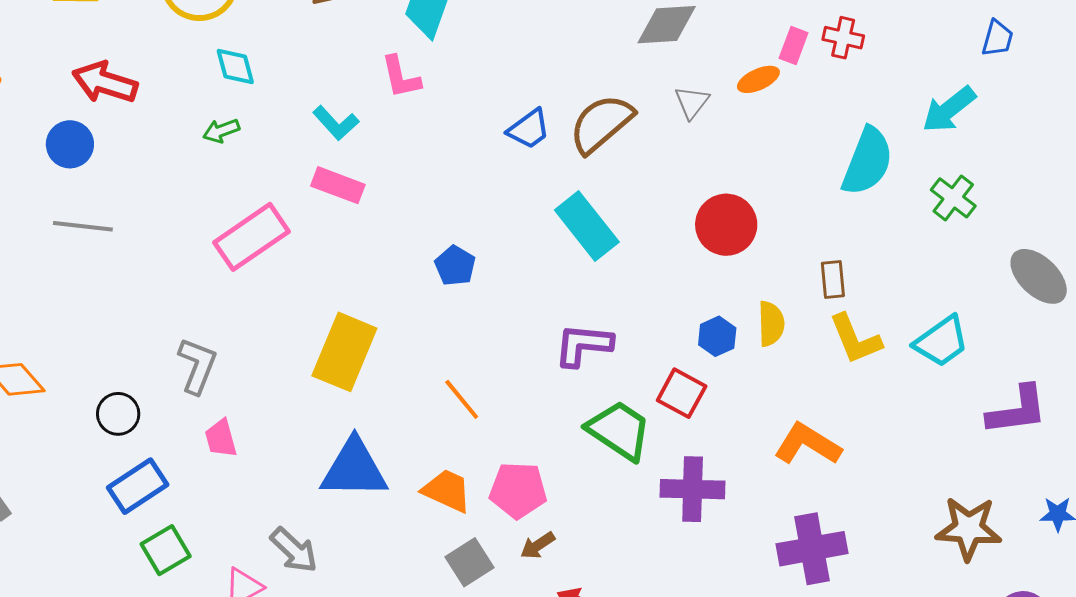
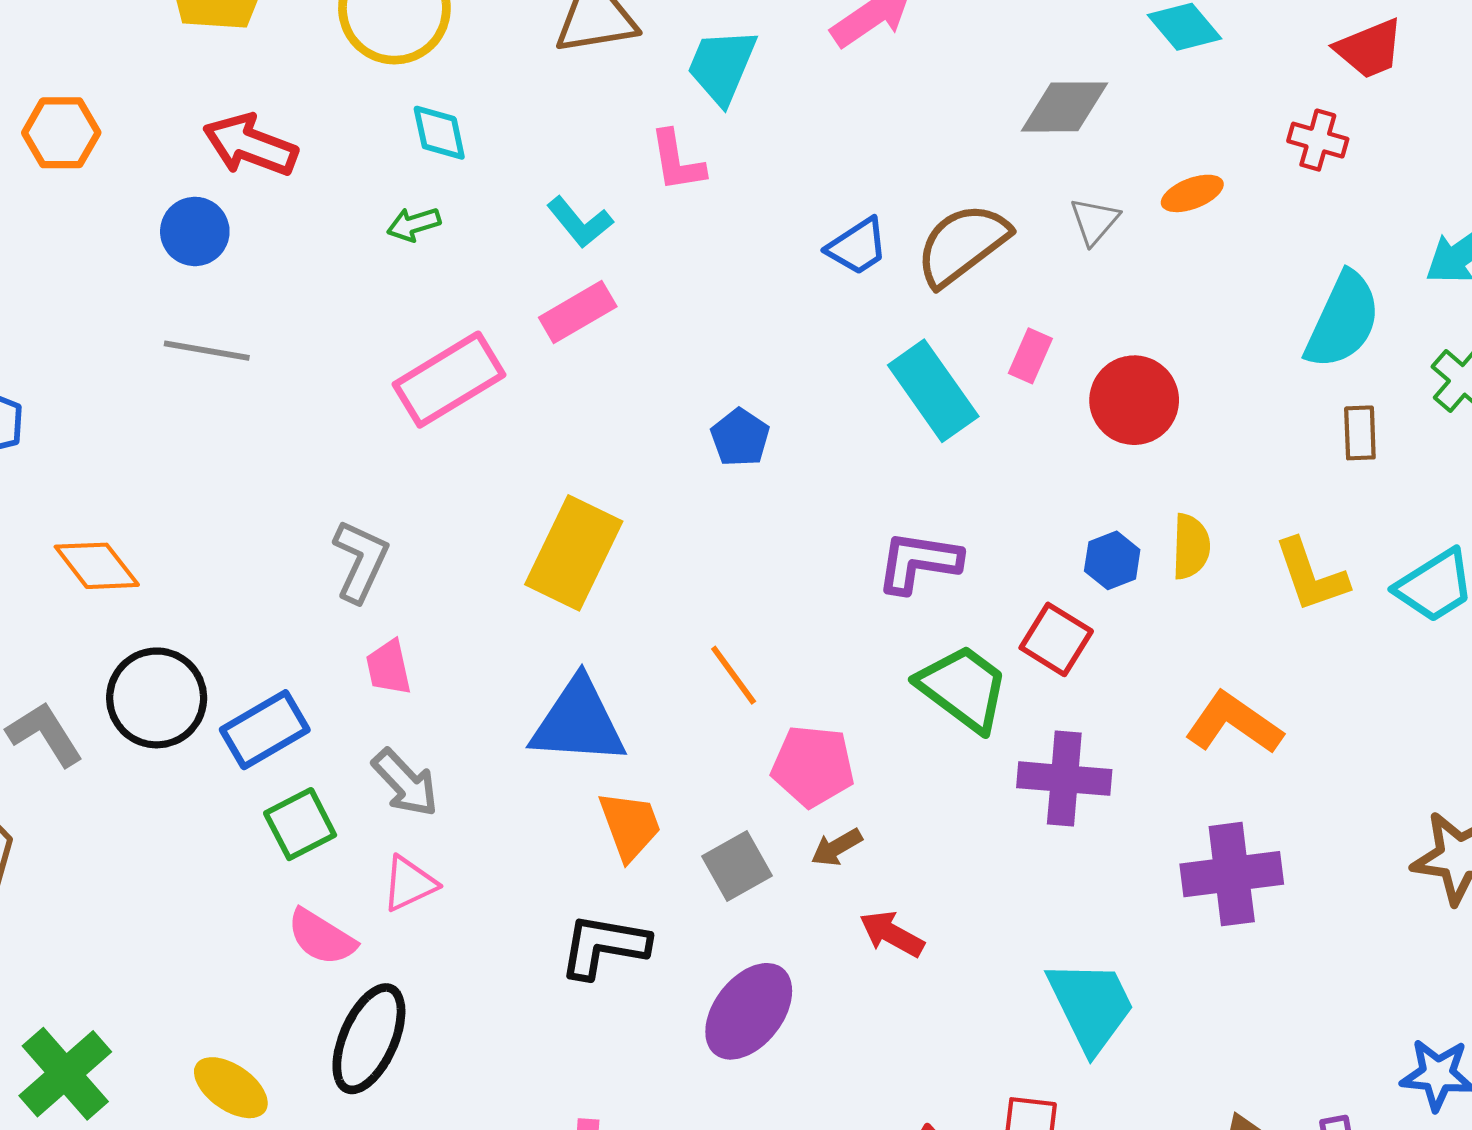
pink rectangle: (794, 46) -> (1030, 356), moved
pink rectangle: (338, 185) -> (578, 312), turned -54
brown rectangle: (833, 279) -> (1360, 433), moved
orange line: (462, 399) -> (734, 675), moved
black circle: (118, 414) -> (157, 698), moved, size x1.6
orange trapezoid: (447, 491) -> (630, 826), moved, turned 42
gray arrow: (294, 550) -> (405, 783), moved

